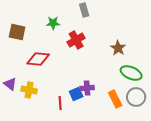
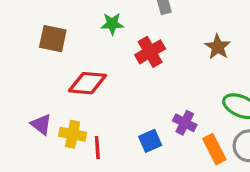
brown star: (118, 48) -> (218, 47), moved
purple cross: (87, 88) -> (185, 123), moved, turned 32
red line: (60, 103) -> (97, 147), moved

